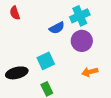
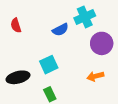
red semicircle: (15, 13) -> (16, 25), moved
purple circle: (82, 41) -> (102, 43), moved

